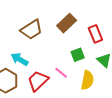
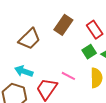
green square: (78, 55) -> (89, 52), moved

